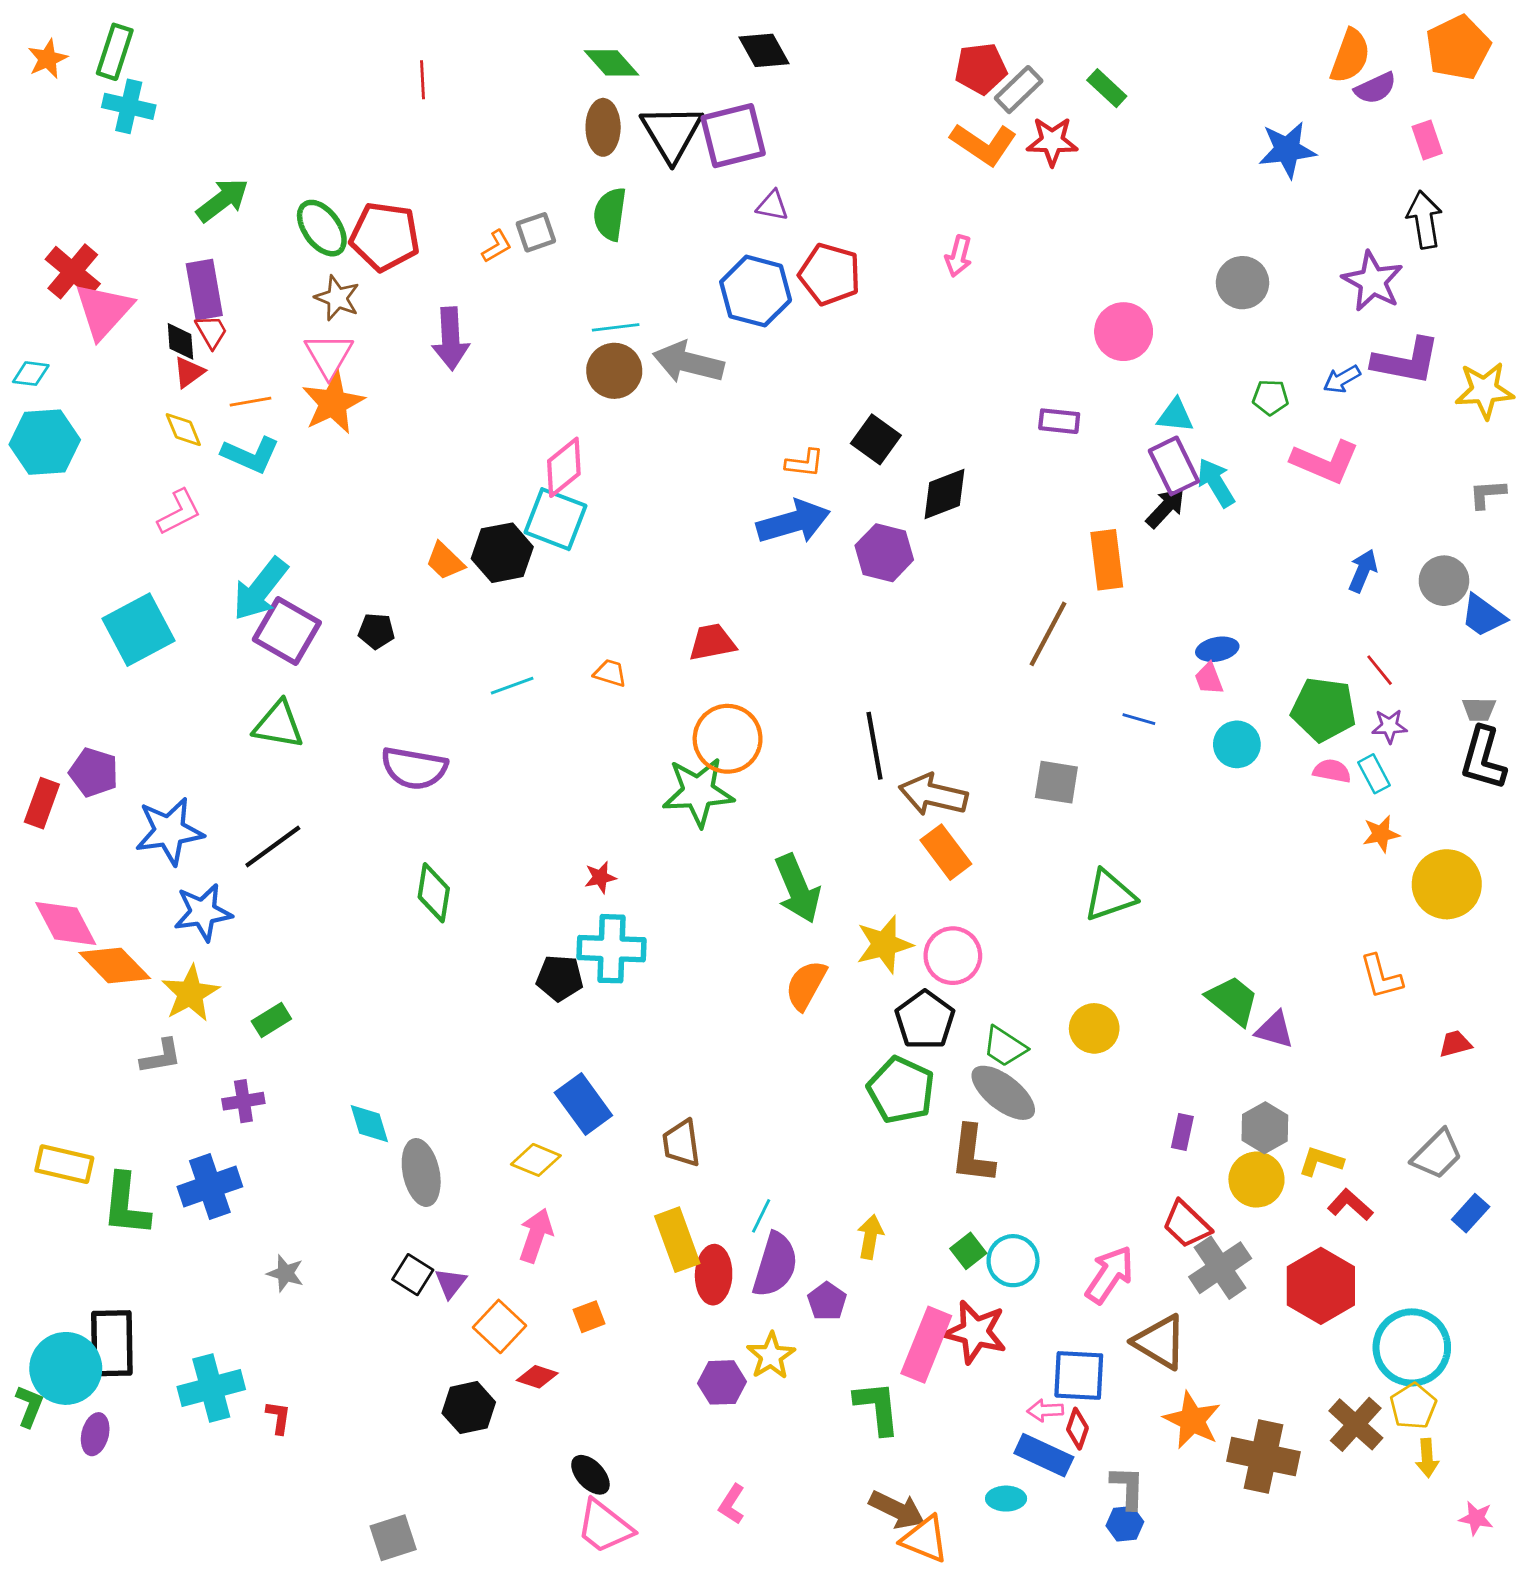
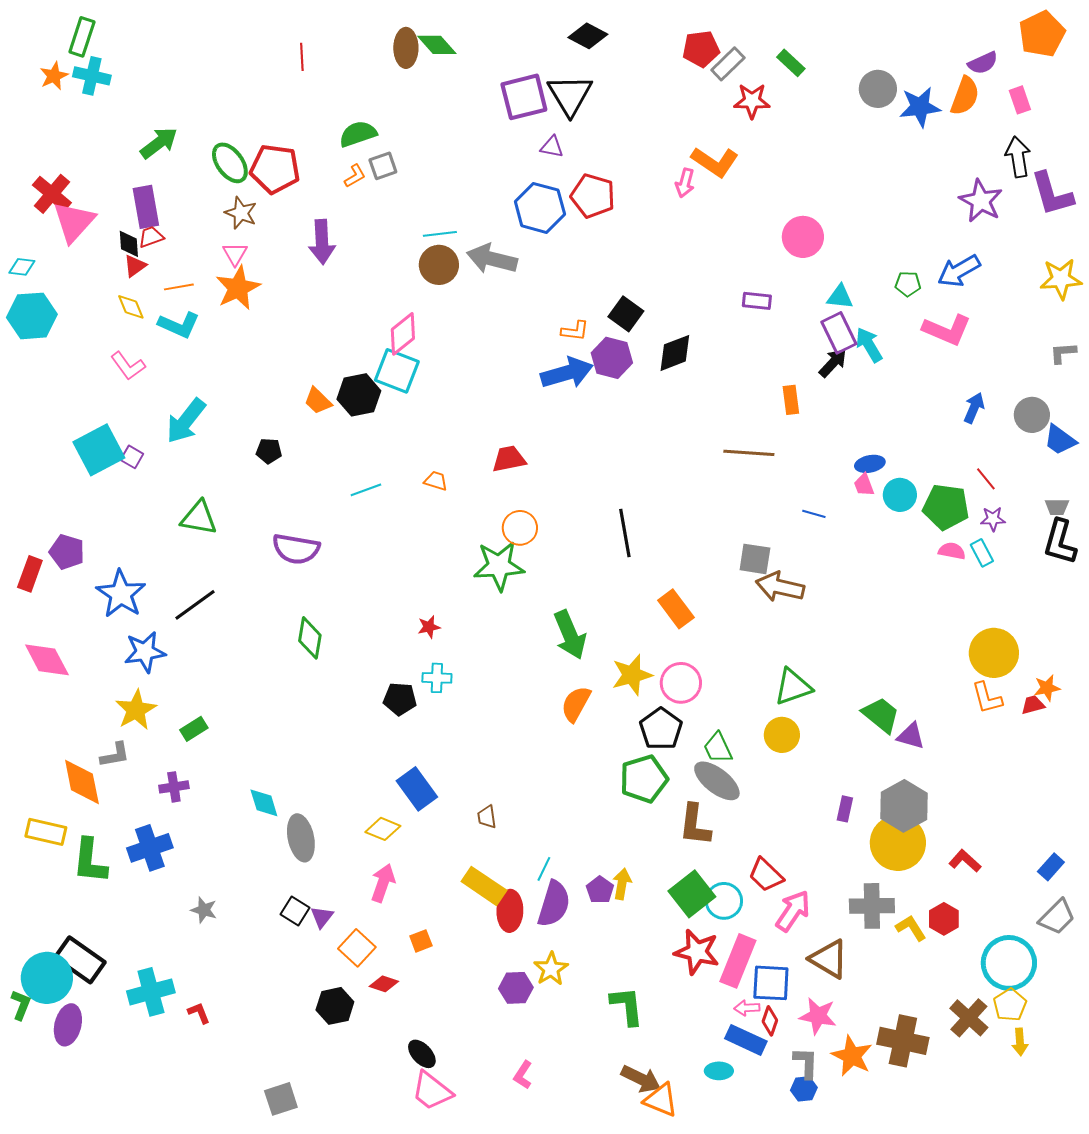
black diamond: (764, 50) -> (588, 36), moved, turned -33
orange semicircle: (1350, 56) -> (965, 96), moved
orange star: (48, 59) -> (54, 76), moved
brown ellipse: (603, 127) -> (406, 48), moved
black triangle: (672, 133) -> (570, 95), moved
orange L-shape: (984, 144) -> (715, 162), moved
green semicircle: (610, 214) -> (358, 134), moved, turned 63
gray circle: (1242, 283) -> (878, 89), moved
red trapezoid: (211, 332) -> (151, 237), turned -80
pink triangle: (329, 355) -> (235, 254), size x0.7
purple L-shape: (1406, 361) -> (1052, 194), moved, turned 63
blue arrow: (1342, 379) -> (959, 271), size x1.6
pink L-shape: (179, 512) -> (128, 366), turned 81
purple hexagon: (884, 553) -> (612, 358), moved
orange rectangle: (1107, 560) -> (791, 400), size x0.7
purple square: (287, 631) -> (132, 457), moved, size x0.5
brown line: (1048, 634) -> (749, 453), turned 66
orange circle: (728, 739) -> (520, 528), size x0.7
cyan circle: (1237, 744) -> (900, 495), moved
brown arrow: (933, 795) -> (780, 587), moved
blue star: (169, 831) -> (121, 594), turned -30
orange star: (1381, 834) -> (1047, 688), moved
yellow circle: (1447, 884) -> (994, 653), moved
green triangle: (1110, 895) -> (793, 687), moved
cyan cross: (611, 949) -> (437, 678), size x0.6
orange diamond: (115, 965) -> (82, 782), moved, turned 33
red trapezoid: (1455, 1044) -> (1033, 705), moved
green trapezoid: (1005, 1047) -> (718, 748), turned 32
green pentagon: (901, 1090) -> (644, 779), turned 30
gray hexagon: (1265, 1128) -> (904, 806), size x1.4
brown trapezoid: (681, 1143) -> (487, 817), size x0.7
gray trapezoid: (1437, 1154) -> (1057, 917), moved
yellow L-shape: (1321, 1161) -> (911, 928), moved, turned 40
yellow circle: (1256, 1180) -> (898, 843), size x1.4
red trapezoid: (1187, 1224) -> (766, 875), moved
yellow rectangle: (677, 1240) -> (484, 886), turned -36
green square: (968, 1251) -> (692, 894), size x1.8
gray cross: (1220, 1268) -> (872, 906), turned 33
red hexagon: (1321, 1286) -> (944, 919), size x0.6
purple pentagon: (827, 1301) -> (600, 890), moved
black rectangle: (112, 1343) -> (80, 960), turned -54
pink rectangle: (926, 1345) -> (738, 961), moved
red L-shape: (278, 1417) -> (199, 1013), turned -30
orange star: (1192, 1420) -> (852, 1056), moved
purple ellipse: (95, 1434) -> (68, 1025), size x1.4
pink star: (1476, 1518) -> (818, 1016), moved, size x1.5

